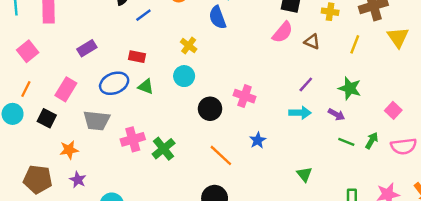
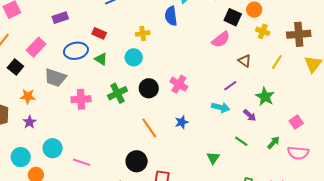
brown triangle: (312, 42) -> (245, 61), moved
yellow cross: (189, 46) -> (143, 34), turned 32
green line: (346, 142) -> (241, 141), moved
green cross: (164, 149) -> (118, 93), moved

